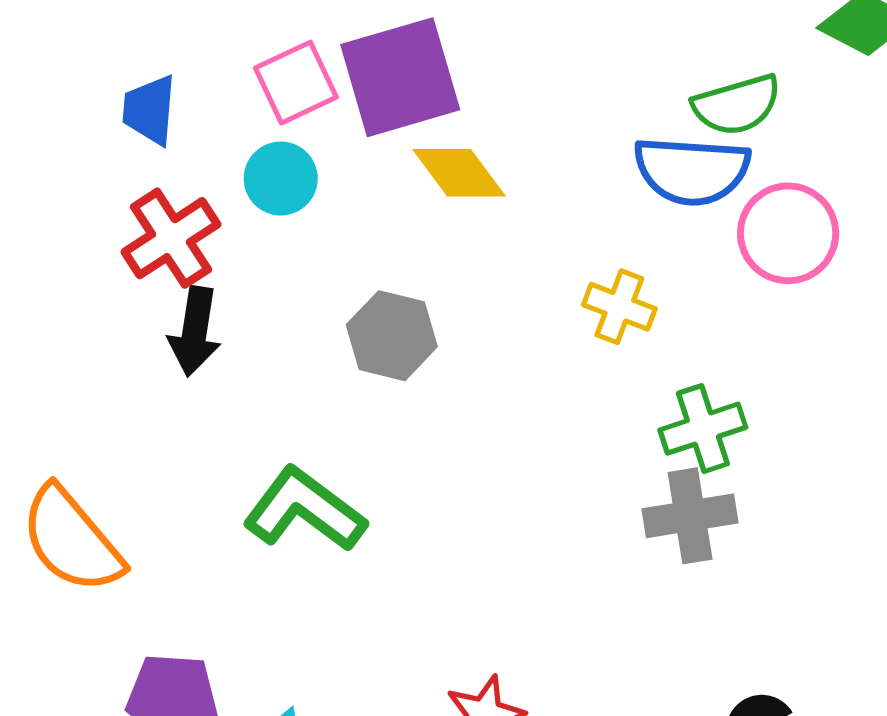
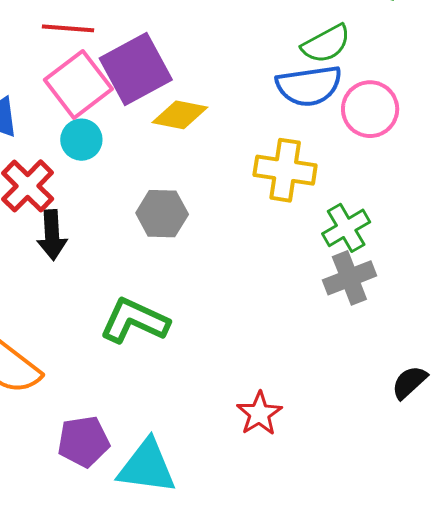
pink square: (296, 83) -> (78, 84), size x1.4
yellow diamond: (459, 173) -> (180, 115), turned -30
yellow cross: (619, 307) -> (285, 170), size x1.5

